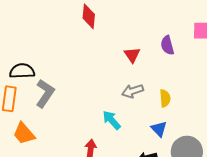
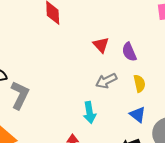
purple semicircle: (167, 45) -> (129, 52), moved
cyan arrow: (112, 120) -> (90, 112), turned -140

